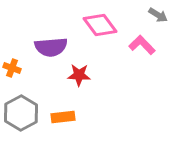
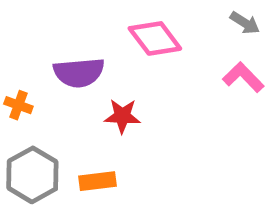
pink L-shape: (142, 45) -> (243, 77), moved

